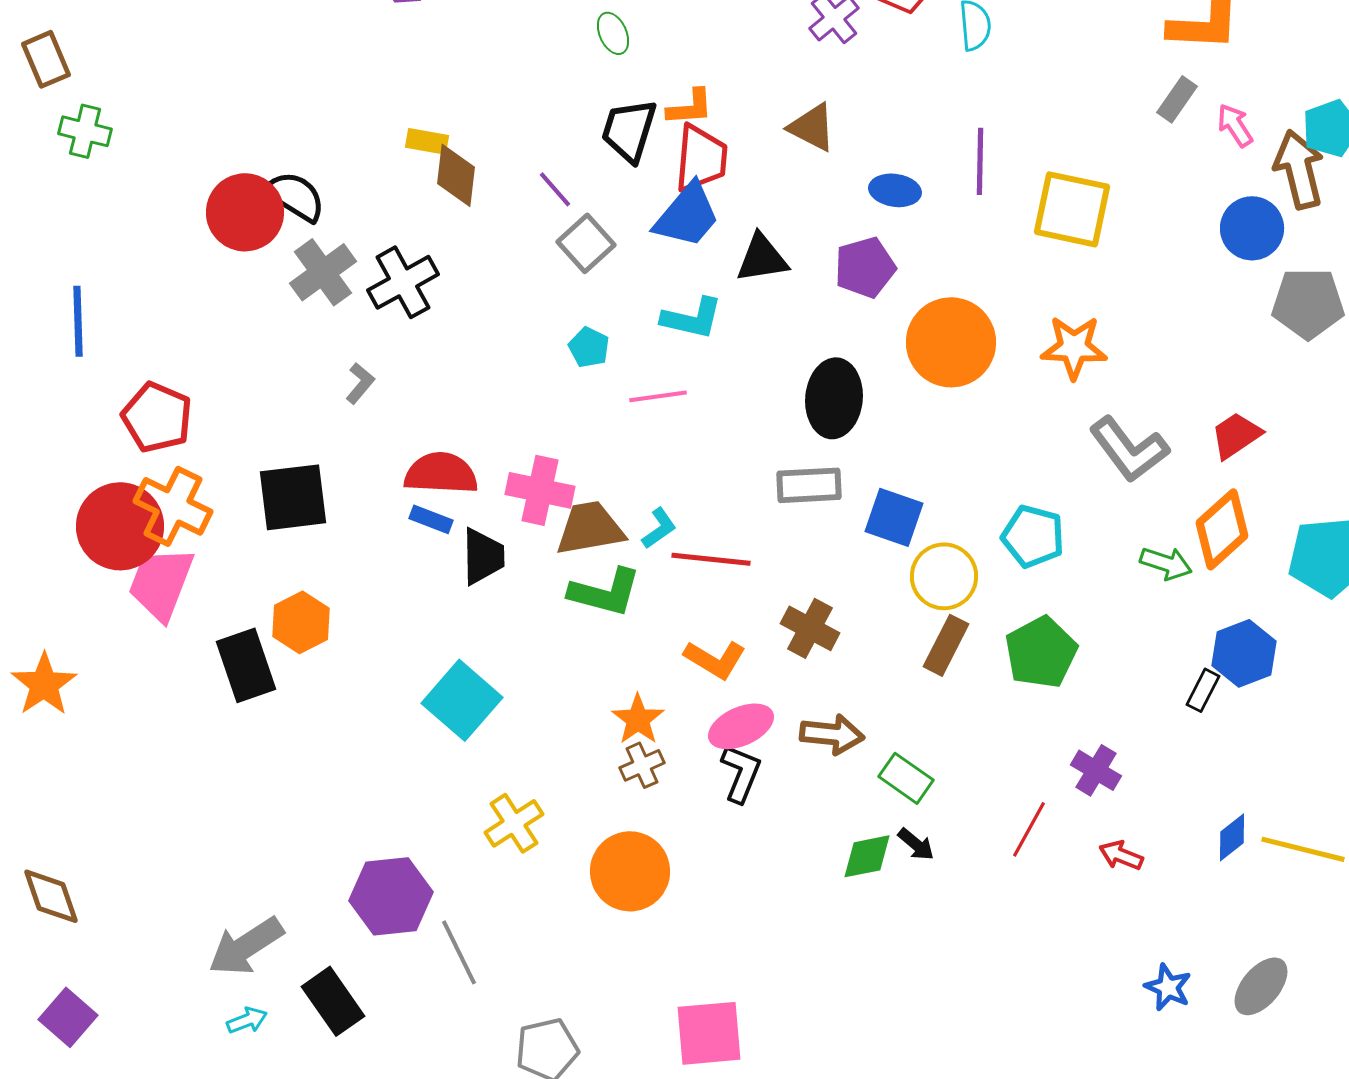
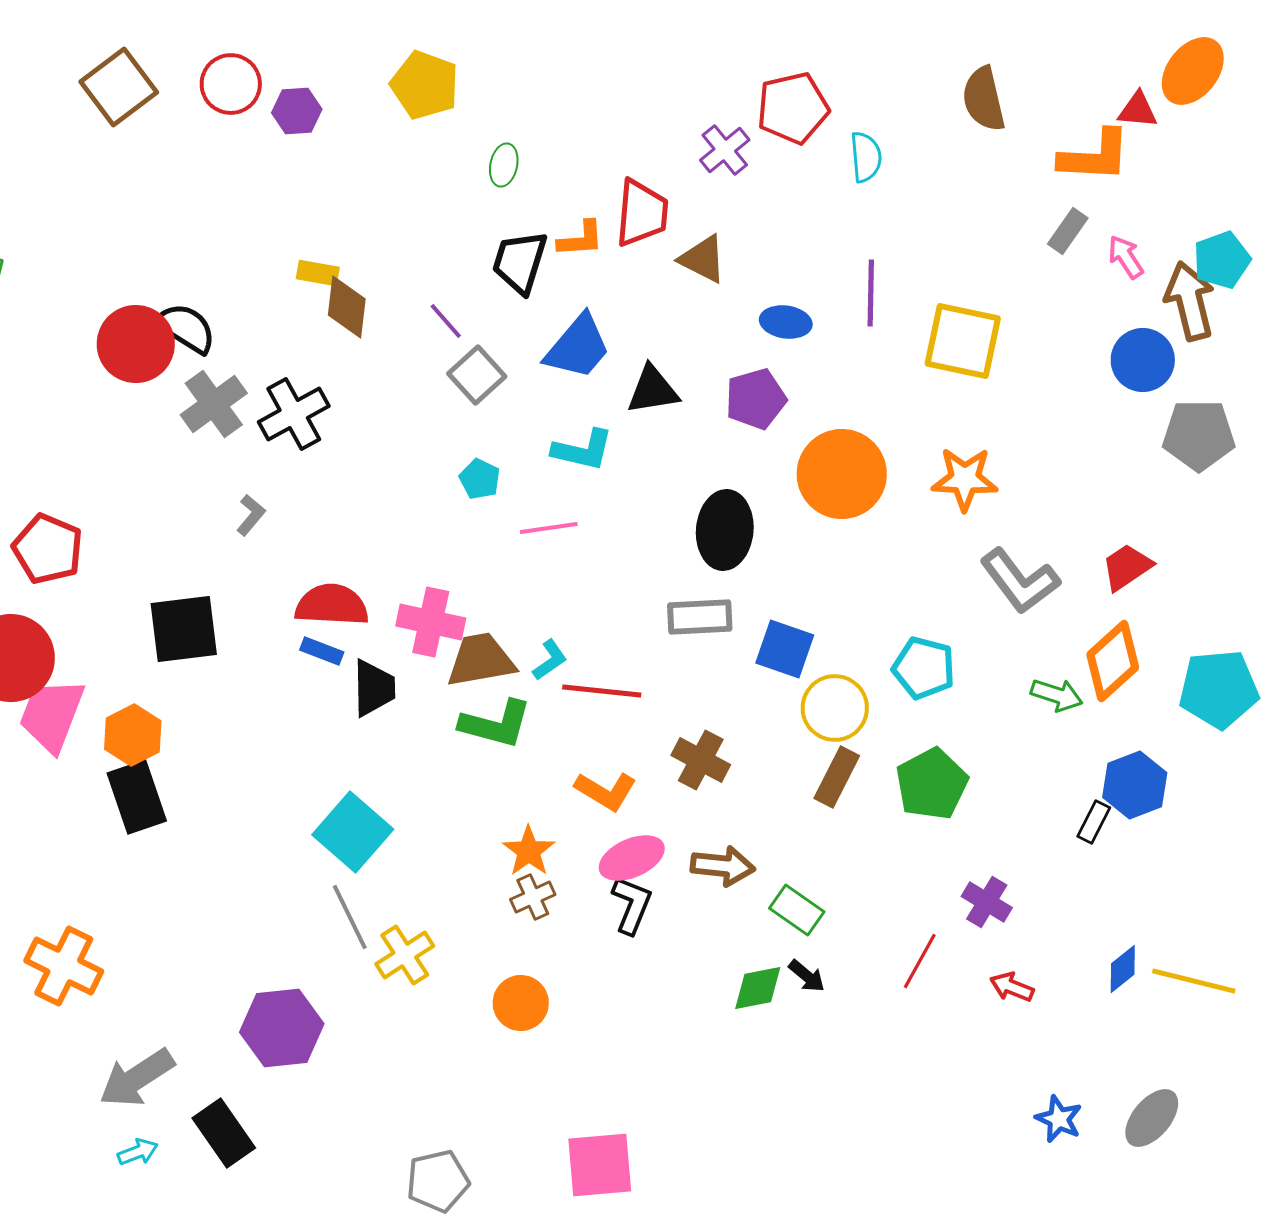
green ellipse: (613, 33) -> (504, 165), turned 36
red trapezoid: (701, 158) -> (642, 213), moved
orange cross: (173, 506) -> (64, 966), moved
orange hexagon: (301, 622) -> (133, 735), moved
orange circle: (630, 871) -> (521, 1003), size x0.7
gray line: (459, 952) -> (350, 917), moved

